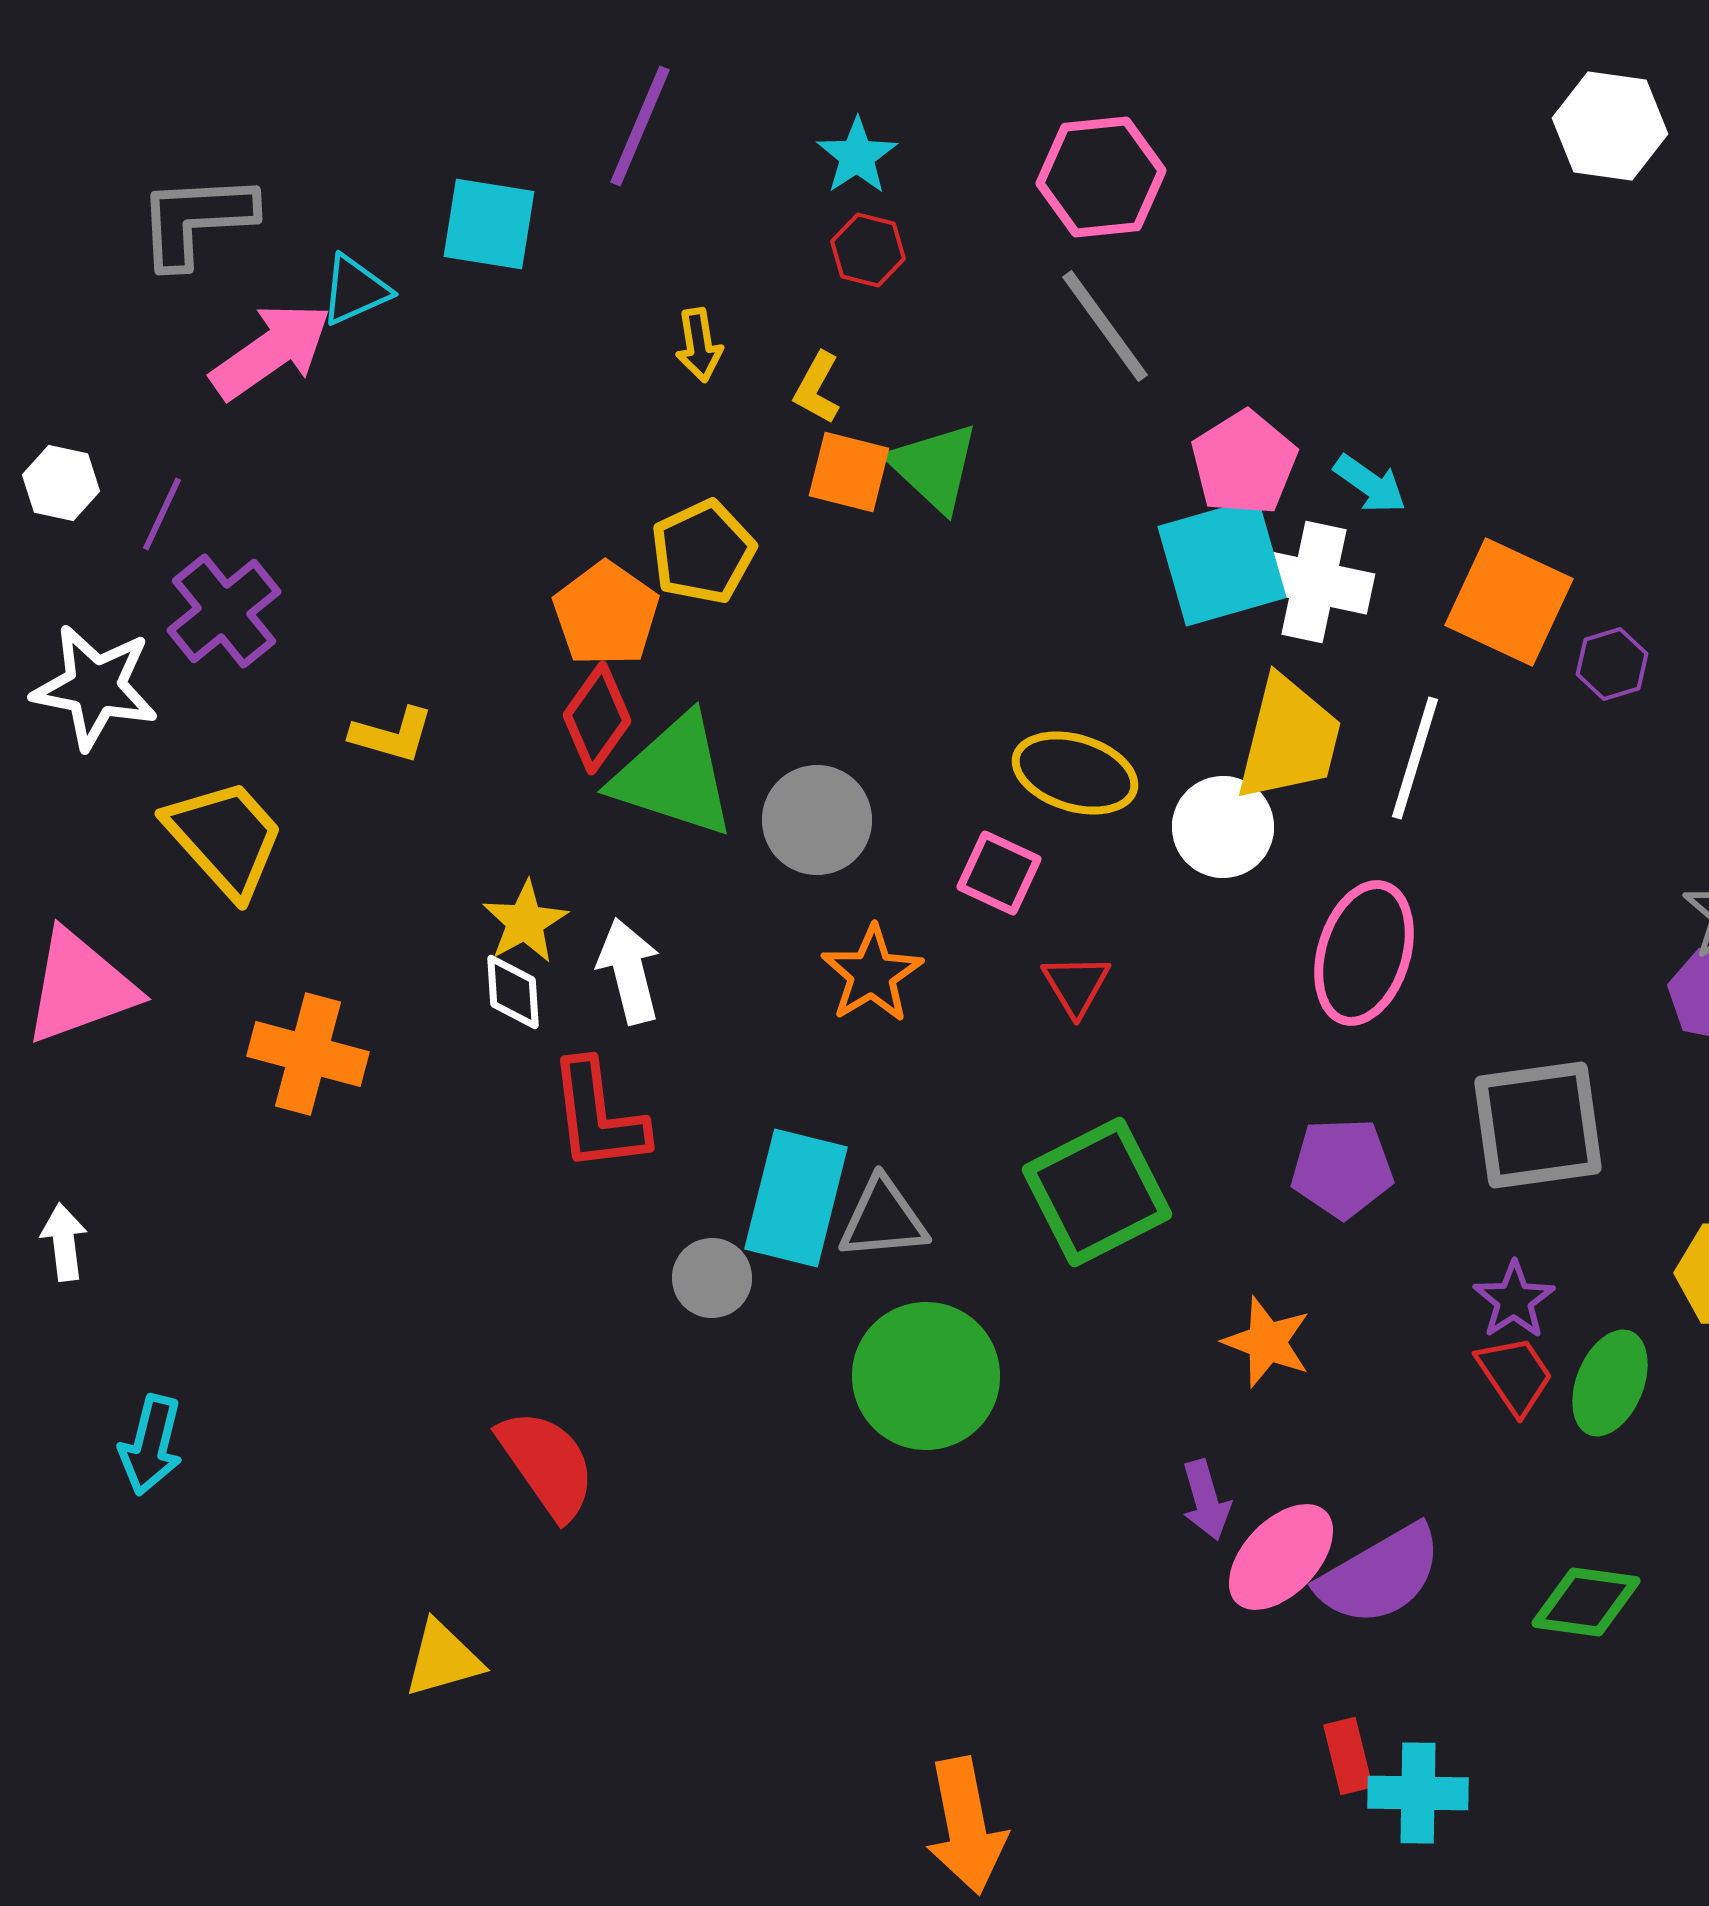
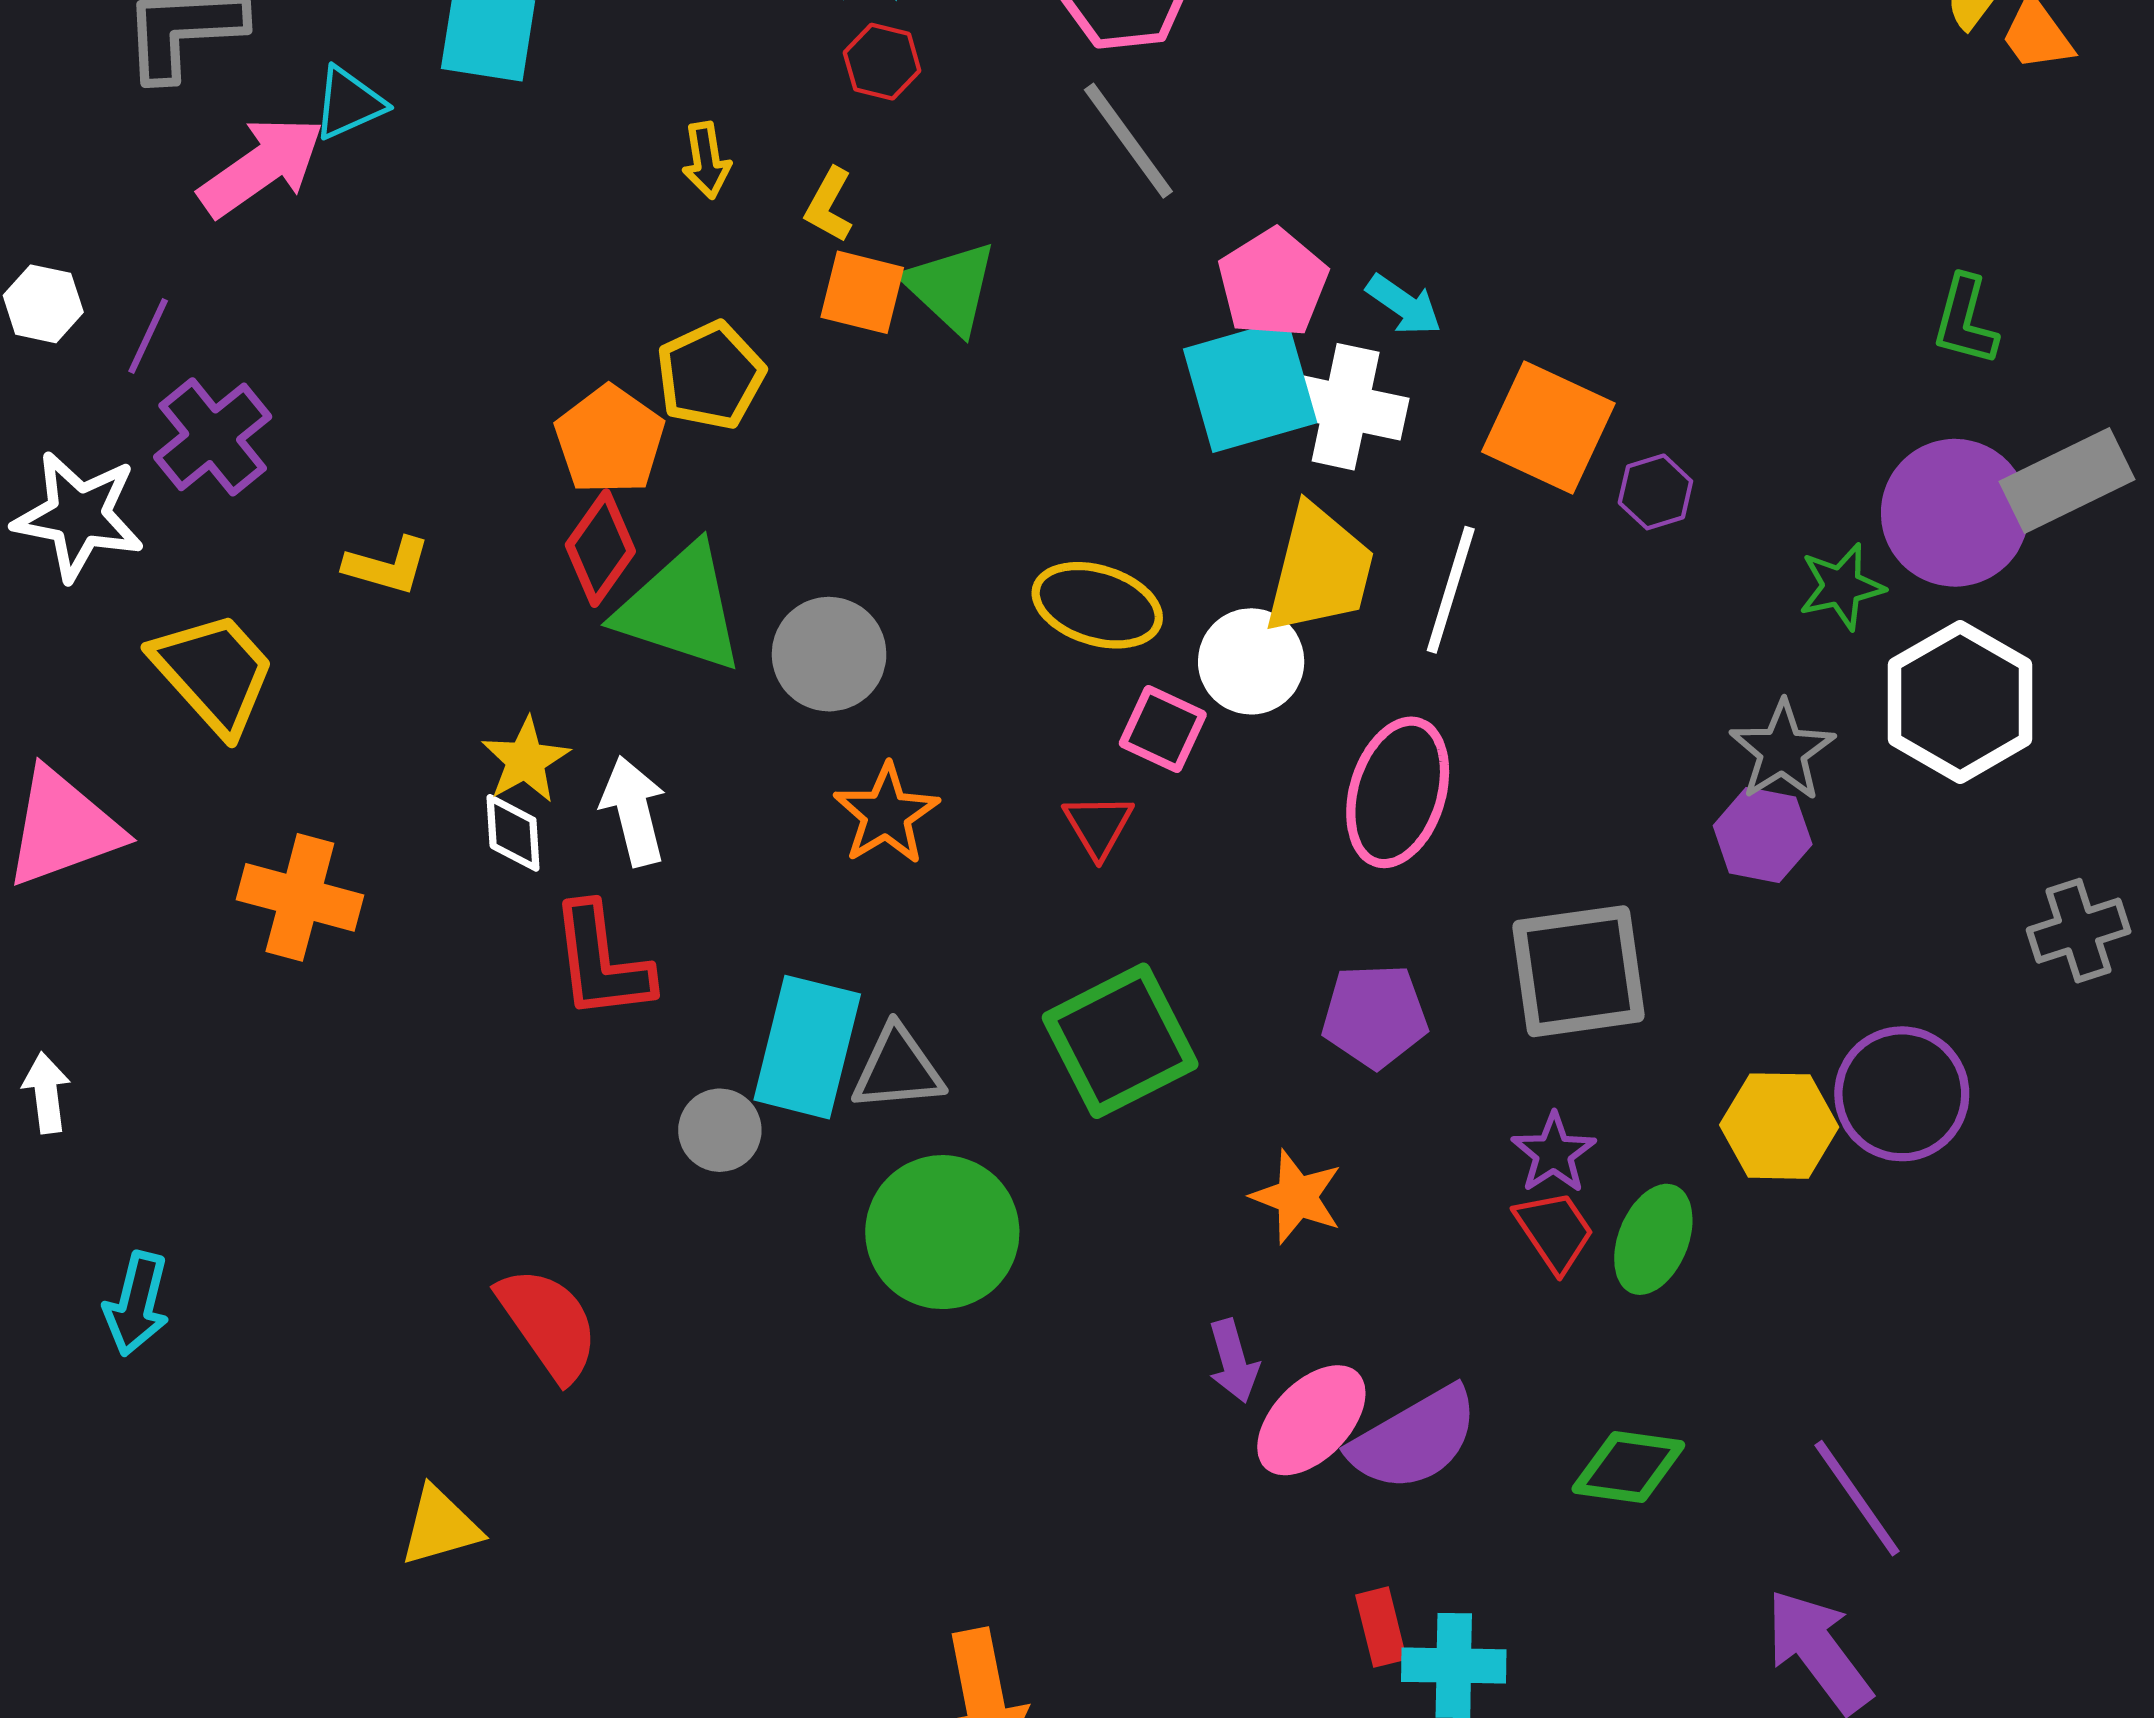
pink square: (999, 873) -> (1163, 729), moved

